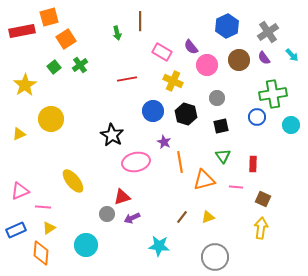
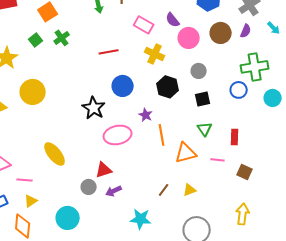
purple semicircle: (264, 58) -> (246, 31), turned -120
blue circle: (153, 111) -> (123, 86), moved
yellow arrow: (261, 228) -> (243, 214), moved

